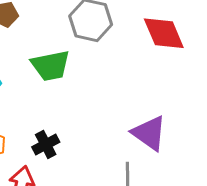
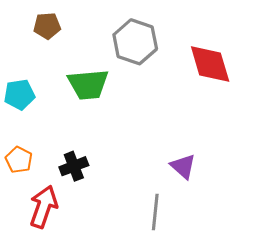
purple triangle: (149, 133) -> (183, 166), size x0.7

